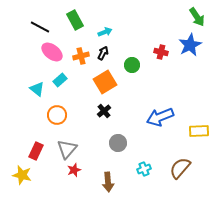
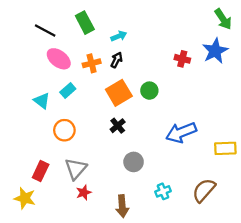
green circle: (132, 65) -> (149, 91), moved

